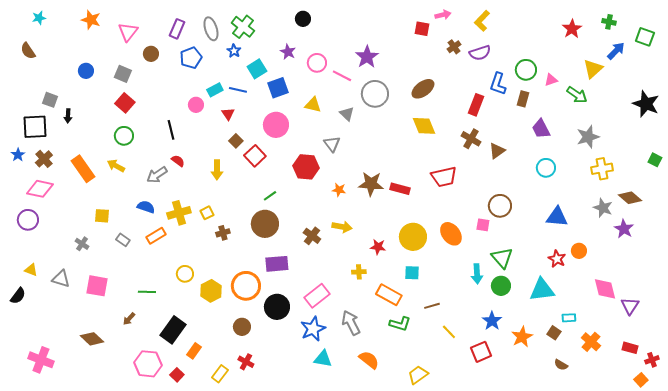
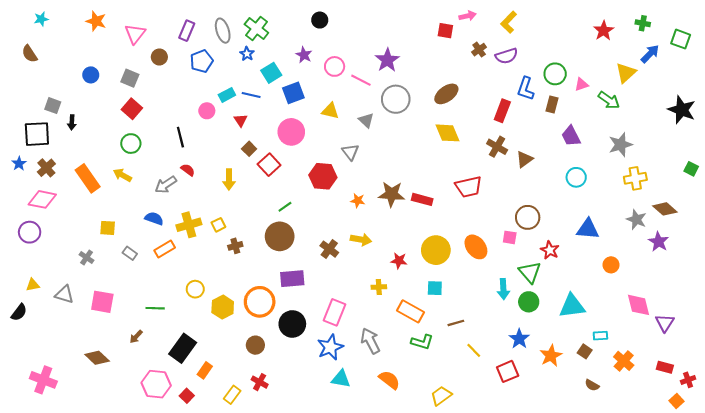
red star: (557, 259) -> (550, 250), moved
yellow triangle: (31, 270) -> (33, 285), turned -32
pink rectangle: (317, 296) -> (335, 312), turned -30

